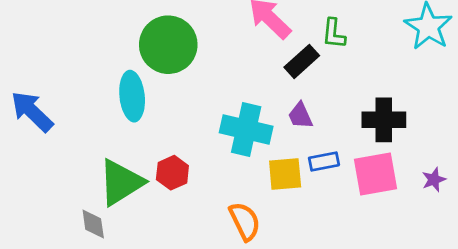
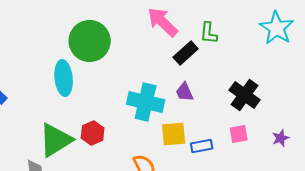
black cross: (384, 120) -> (245, 95), turned 36
blue rectangle: (324, 162) -> (202, 146), moved
pink square: (375, 174) -> (239, 134), size x0.6

